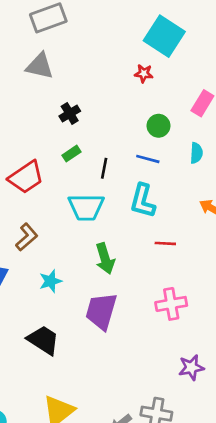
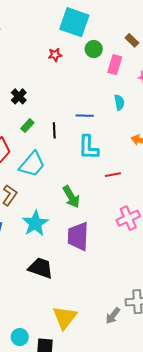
red star: (144, 73) -> (55, 55), moved
green circle: (159, 126) -> (94, 49), moved
cyan trapezoid: (86, 207) -> (32, 164), moved, turned -36
cyan star: (50, 281) -> (35, 223), size x1.5

